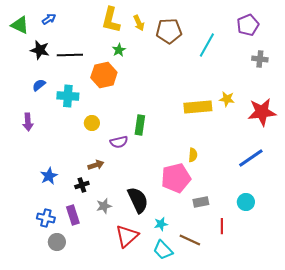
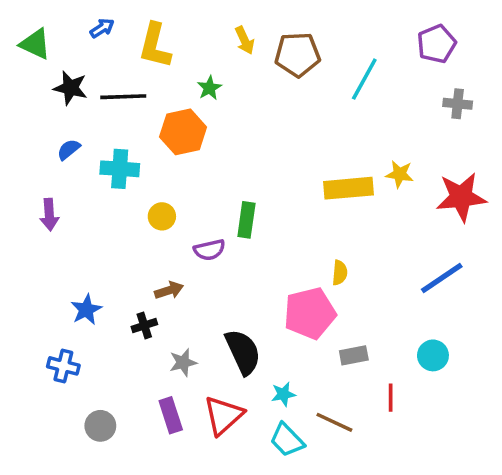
blue arrow: (49, 19) -> (102, 28), moved
yellow L-shape: (111, 20) -> (155, 46), moved
purple rectangle: (73, 215) -> (171, 415), moved
blue cross: (46, 218) -> (63, 366), moved

